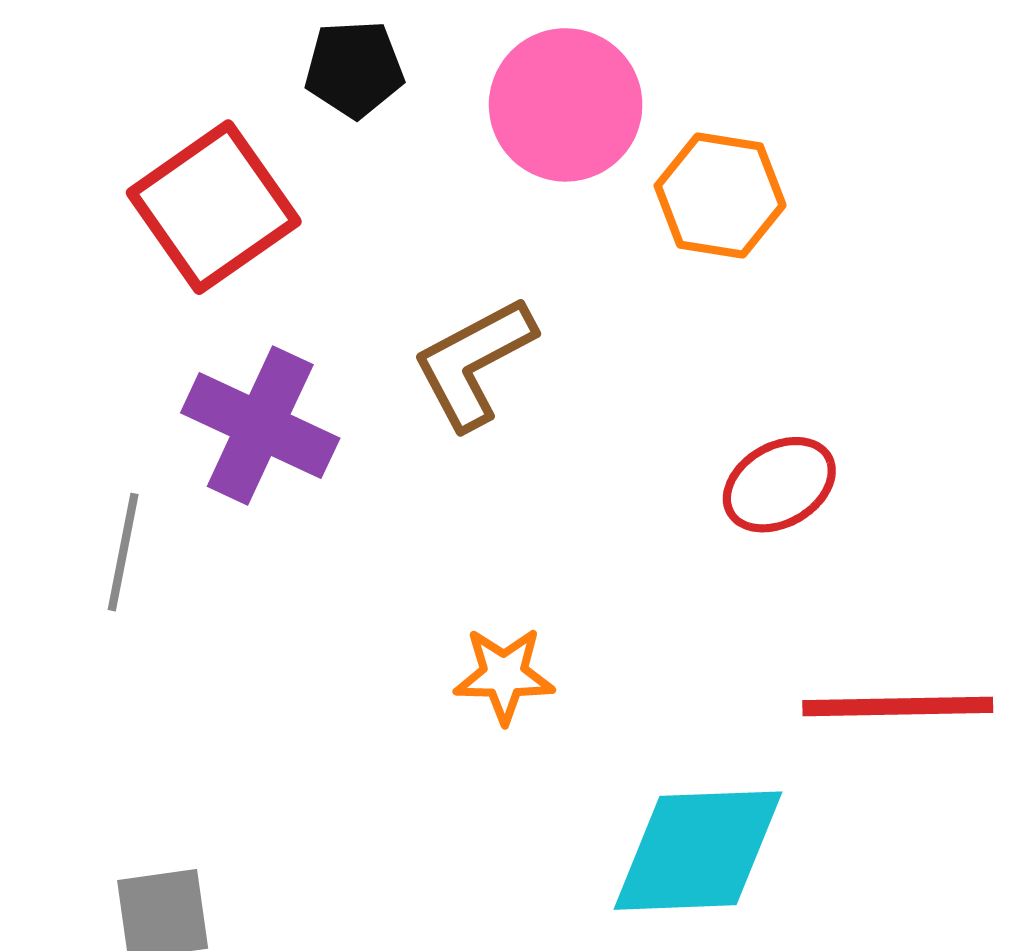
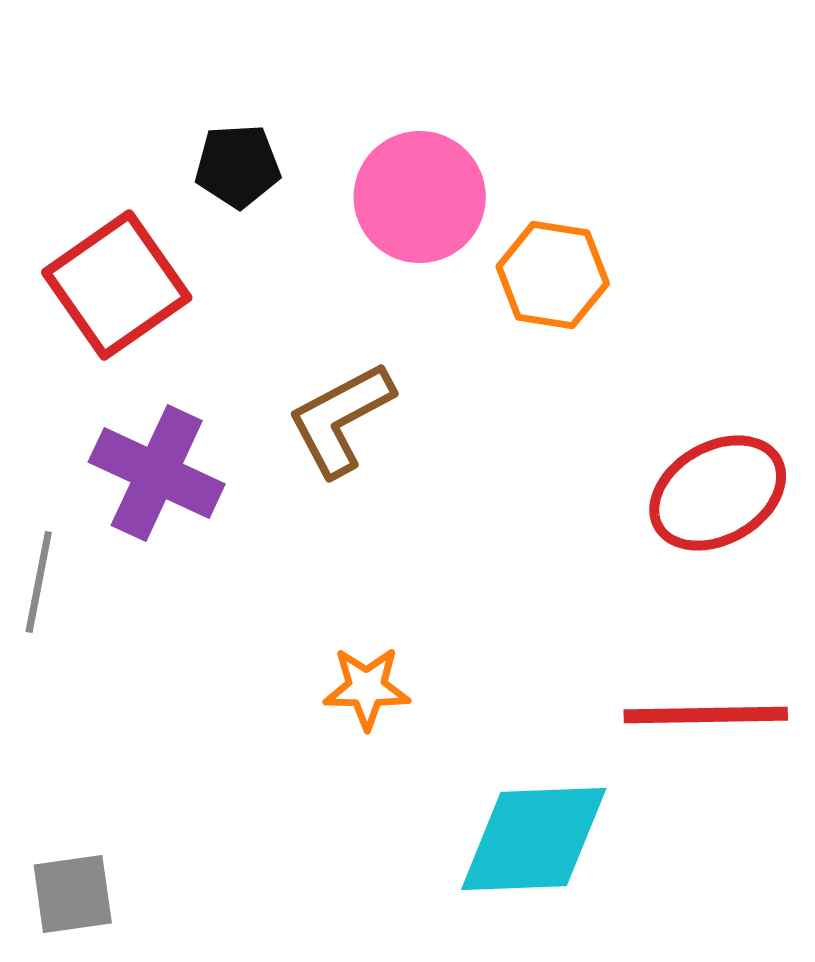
red ellipse: (779, 485) -> (718, 493), moved, size x1.4

